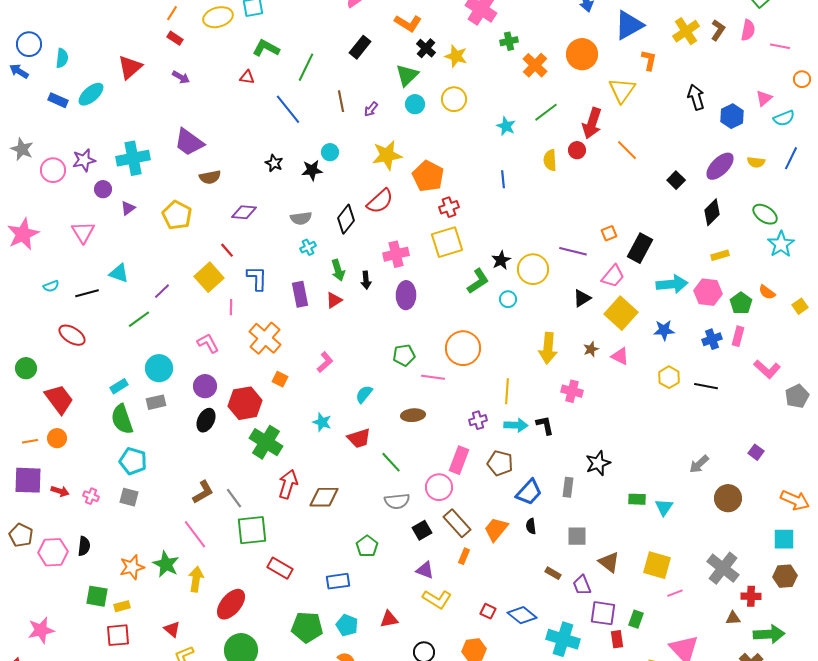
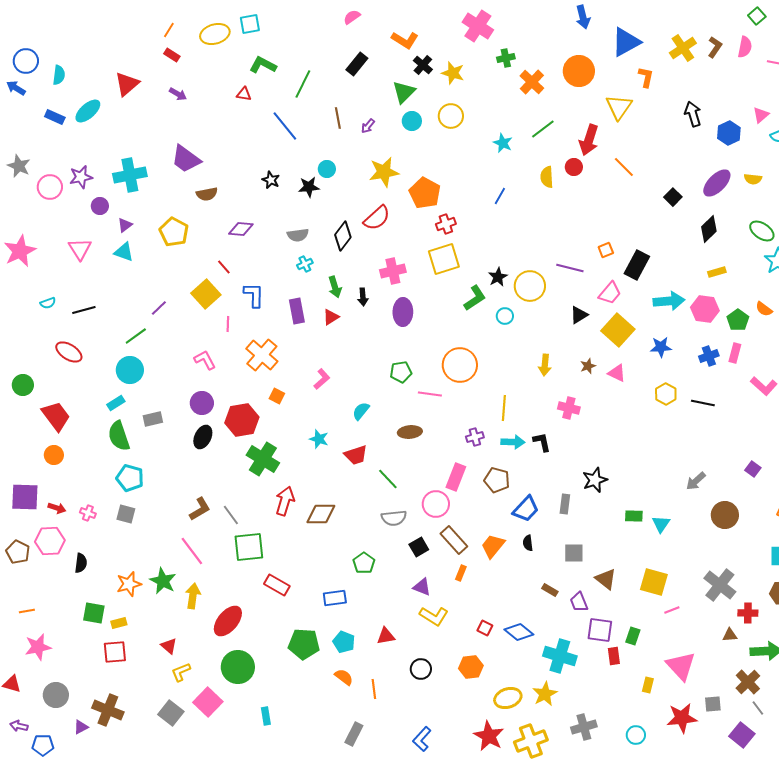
blue line: (503, 179) -> (500, 196), turned 36
cyan triangle: (119, 273) -> (124, 252), moved
yellow arrow: (548, 348) -> (545, 365), size x0.7
cyan circle: (159, 368) -> (130, 370), moved
orange line: (30, 441) -> (27, 611), moved
pink hexagon: (53, 552) -> (50, 541), moved

